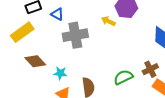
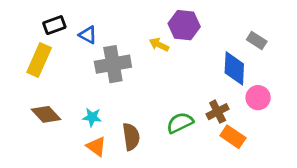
yellow rectangle: (22, 32) -> (39, 60), turned -30
brown diamond: (35, 61) -> (46, 114), moved

